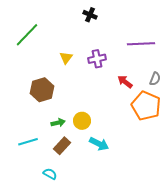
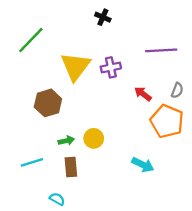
yellow triangle: (66, 58) -> (75, 66), size x2.0
cyan arrow: (99, 144) -> (143, 165), moved
brown rectangle: (62, 146) -> (71, 167), turned -48

